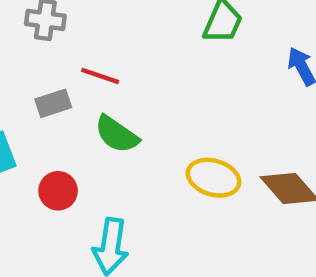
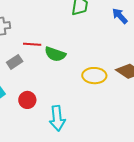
green semicircle: (117, 134) -> (55, 54), moved

